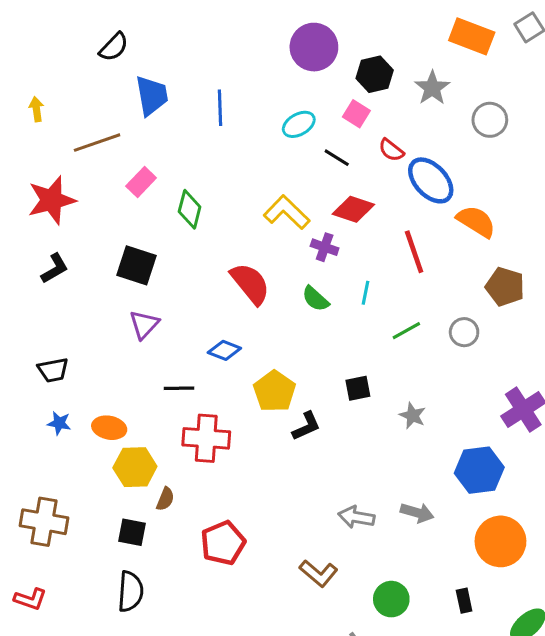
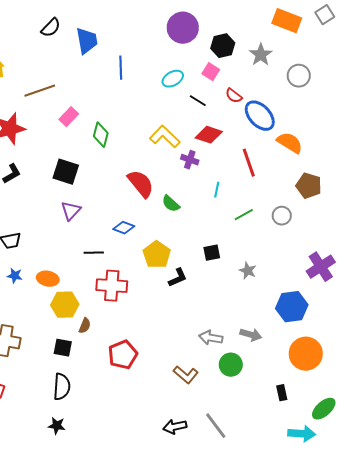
blue trapezoid: (152, 96) -> (87, 41), moved
green semicircle: (315, 299) -> (171, 204), moved
green circle: (391, 599) -> (231, 365), moved

